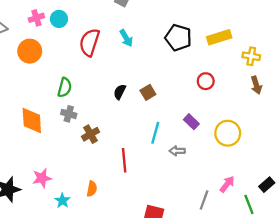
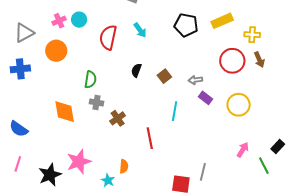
red circle: (206, 81) -> (232, 61), moved, size x1.6
black semicircle: (120, 92) -> (136, 70), moved
gray arrow: (177, 151) -> (195, 80), moved
pink star: (42, 178) -> (79, 162), size x1.4
gray line: (204, 200) -> (203, 172), moved
cyan star: (62, 201) -> (108, 180), moved

